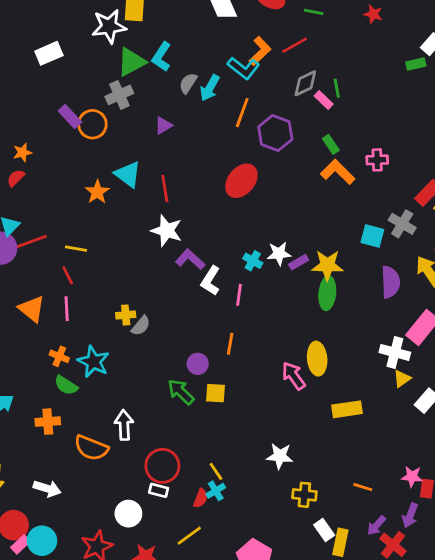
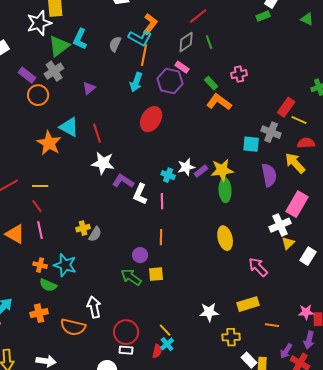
red line: (294, 45) -> (198, 16), moved
gray semicircle: (188, 83) -> (115, 44), moved
cyan arrow: (210, 88) -> (136, 82), moved
pink rectangle: (324, 100) -> (182, 67), moved
orange line: (242, 113) -> (144, 55), moved
purple rectangle: (70, 117) -> (27, 75), moved
pink cross: (377, 160) -> (239, 74), moved
orange star: (97, 192) -> (49, 143), size x1.4
white cross: (395, 352) -> (280, 225), turned -30
pink arrow: (294, 376) -> (258, 267), moved
yellow rectangle: (347, 409) -> (248, 304), moved

